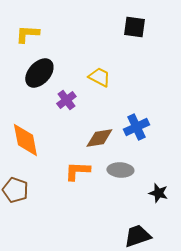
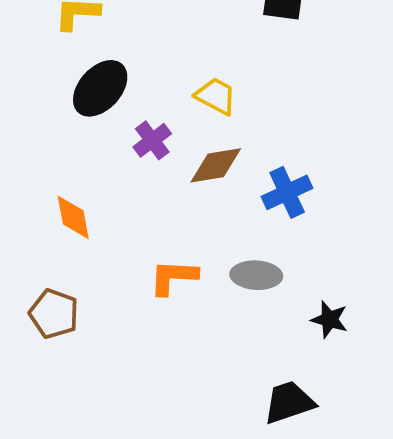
brown diamond: (99, 138) -> (216, 165), moved
orange diamond: (25, 140) -> (73, 217), size x0.7

